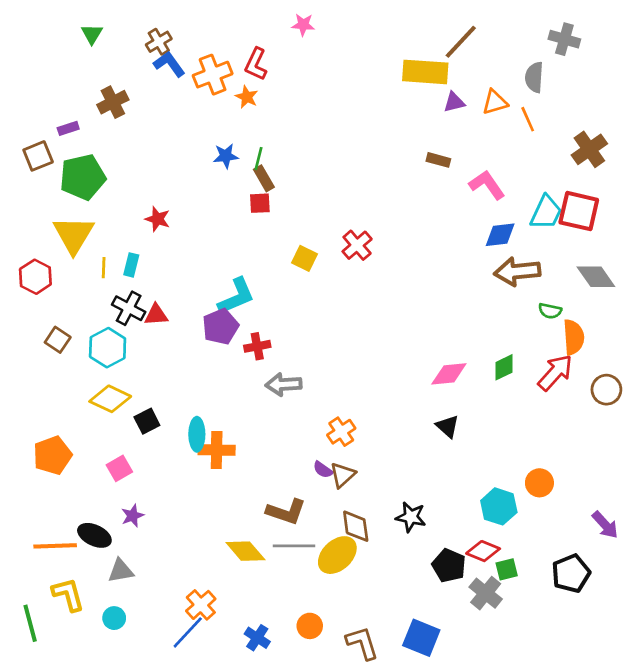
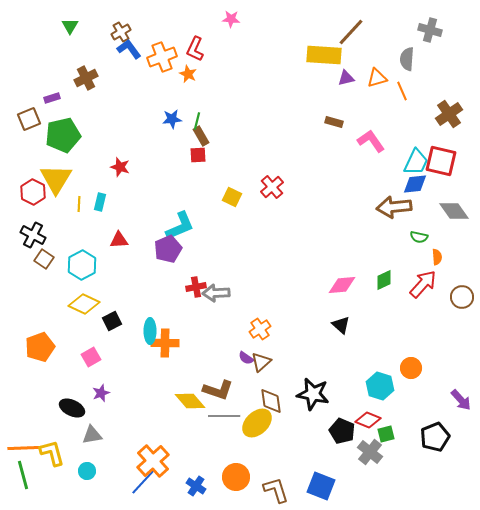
blue diamond: (500, 235) -> (415, 184), moved
red hexagon: (35, 277) -> (33, 192), moved
black cross: (129, 308) -> (33, 235), moved
orange semicircle: (574, 337) -> (437, 257), size x0.6
red cross: (257, 346) -> (196, 287), moved
black star: (411, 517) -> (313, 394), size x1.4
orange line: (55, 546) -> (24, 448), moved
yellow diamond: (245, 551) -> (190, 401), moved
orange cross: (201, 605) -> (153, 461), size x1.4
orange circle: (310, 626) -> (236, 477), size x1.4

